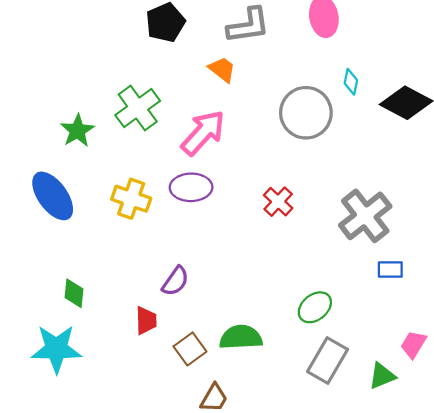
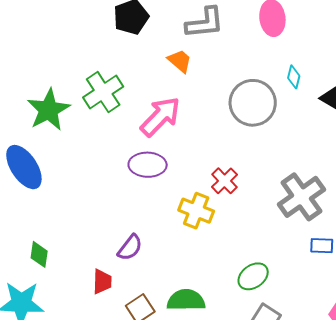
green star: (77, 131) -> (49, 110), size x1.4
yellow cross: (131, 199) -> (196, 211), moved

